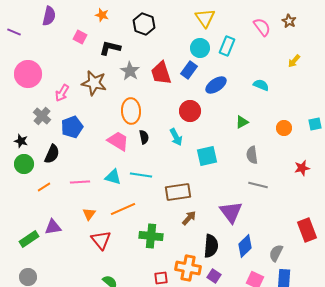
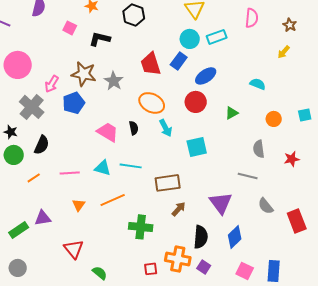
brown star: (289, 21) -> (290, 25), moved
pink semicircle: (262, 27) -> (252, 18), turned 42
cyan rectangle: (227, 46) -> (217, 37), turned 48
gray star: (130, 71) -> (114, 81), moved
cyan semicircle: (261, 85) -> (258, 84), moved
orange ellipse: (131, 111) -> (152, 103), moved, turned -60
red circle: (190, 111) -> (196, 102), moved
gray cross: (42, 116) -> (32, 107), size x1.4
blue pentagon: (72, 127) -> (74, 103), moved
gray semicircle: (252, 155) -> (259, 149), moved
red triangle: (101, 240) -> (74, 249), moved
gray semicircle: (276, 253) -> (266, 206), moved, turned -66

